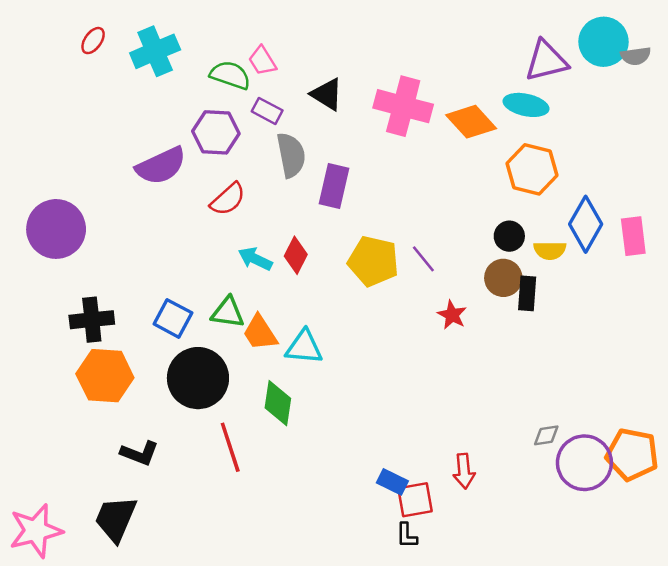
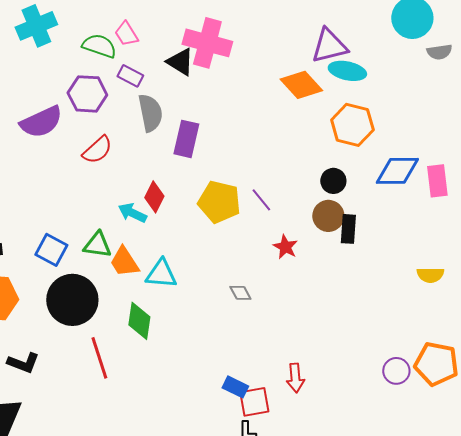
gray semicircle: (636, 56) -> (439, 52), moved
purple triangle: (546, 61) -> (329, 46), moved
pink cross: (403, 106) -> (207, 43), moved
blue diamond: (586, 224) -> (397, 171), turned 60
yellow semicircle: (550, 250) -> (430, 275), moved
cyan arrow: (255, 259) -> (132, 213), moved
gray diamond: (546, 435) -> (240, 293), moved, turned 70
purple circle: (584, 463) -> (396, 371), size x0.6

